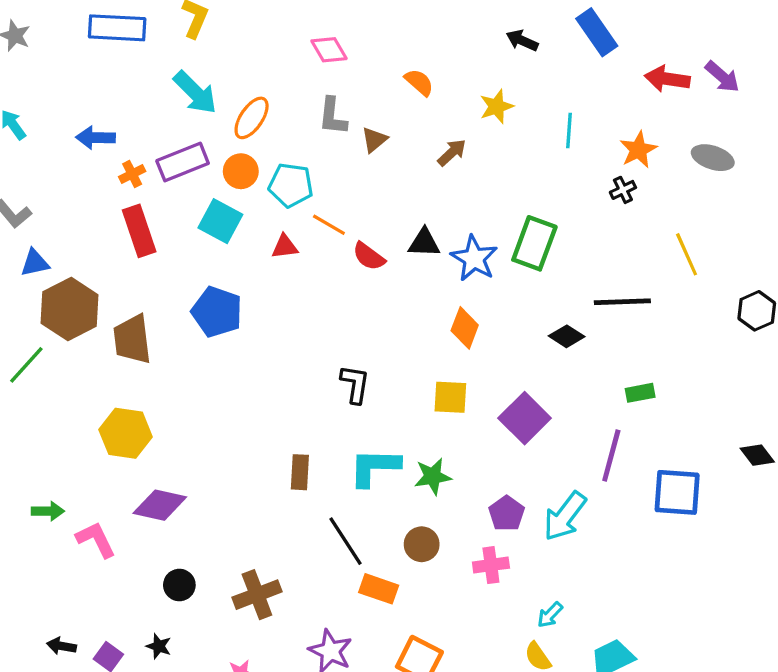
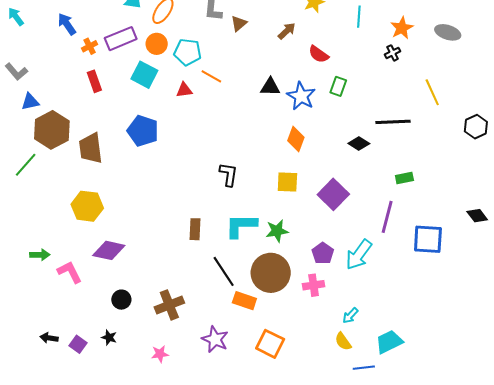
blue arrow: (96, 138) -> (67, 24), turned 55
red rectangle: (139, 231) -> (94, 81), size x0.7
green rectangle: (534, 243) -> (338, 86), size x0.6
red semicircle: (369, 256) -> (319, 54), moved
brown circle: (422, 544) -> (271, 273), size x1.8

